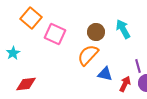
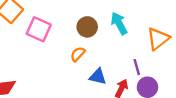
orange semicircle: (88, 55) -> (78, 54), size x0.6

